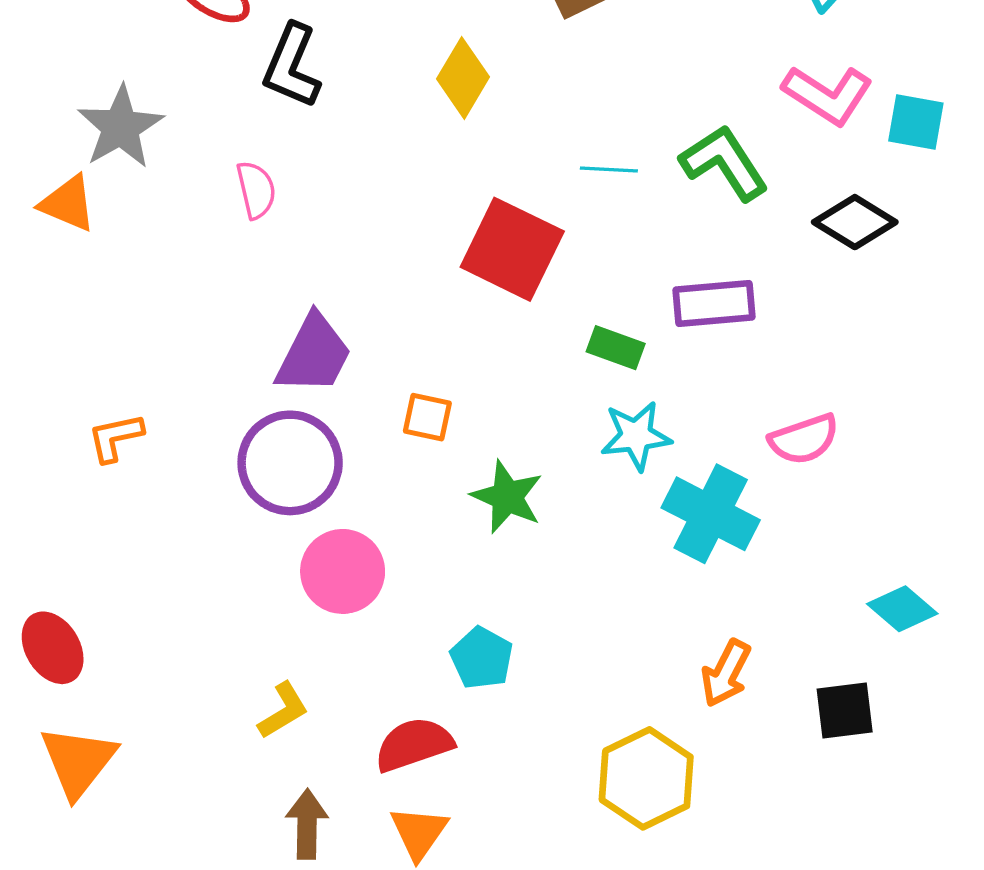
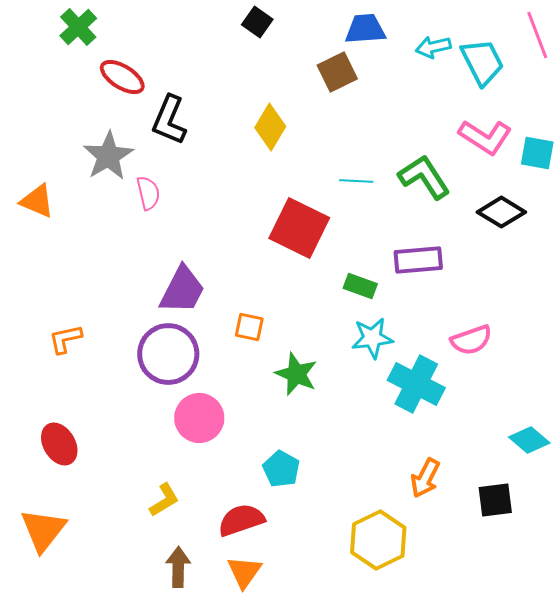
gray star: (120, 127) -> (108, 156), moved
red ellipse: (53, 648) -> (59, 444), moved

